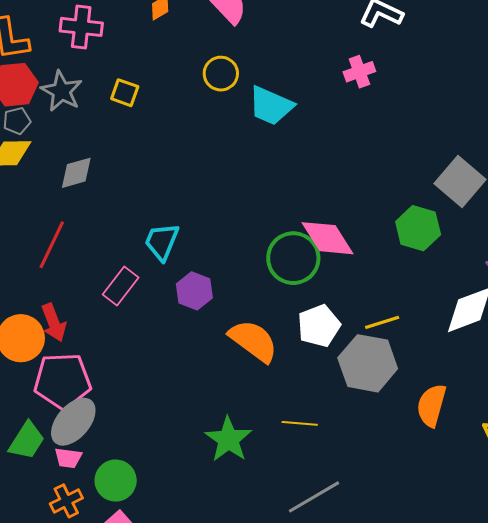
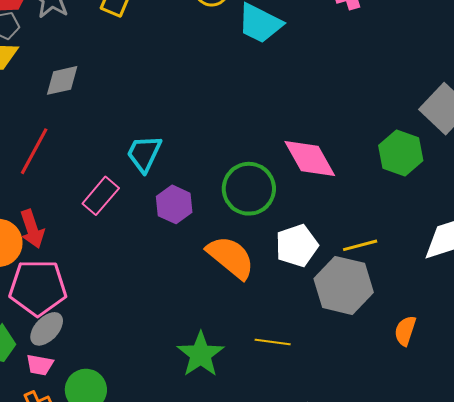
green circle: (293, 258) -> (249, 189), moved
orange semicircle: (432, 405) -> (405, 331), size x0.7
gray ellipse: (73, 422) -> (47, 329), size x0.7

